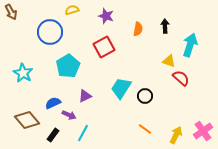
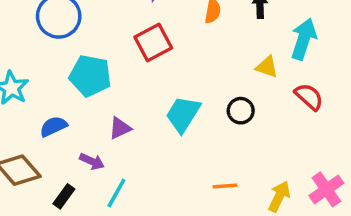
cyan pentagon: (68, 66) -> (90, 76), turned -30
red semicircle: (181, 78) -> (309, 97), moved
black circle: (145, 96) -> (241, 111), moved
blue semicircle: (53, 103) -> (53, 126), moved
orange line: (145, 129) -> (225, 186), turned -40

